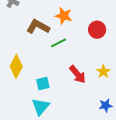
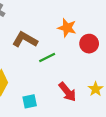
orange star: (64, 16) -> (67, 28), moved

